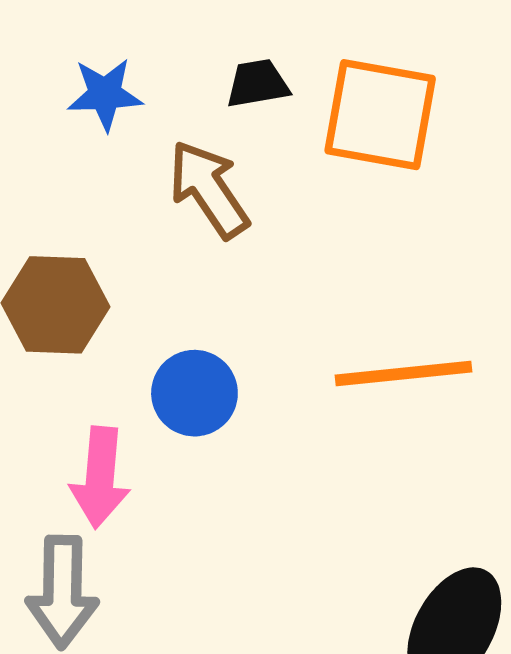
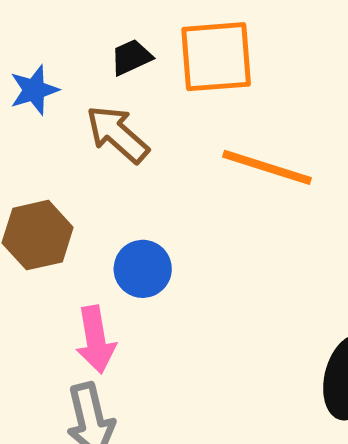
orange line: (404, 373) -> (267, 167), moved, turned 38

